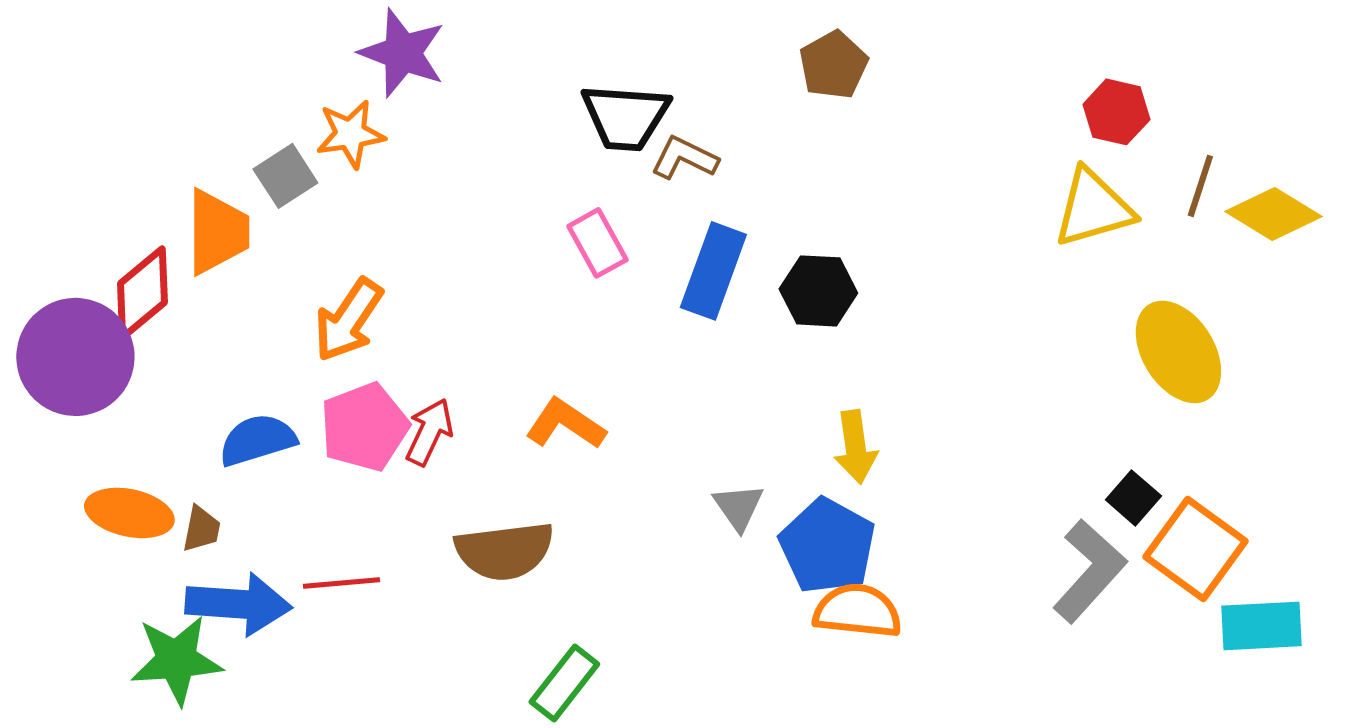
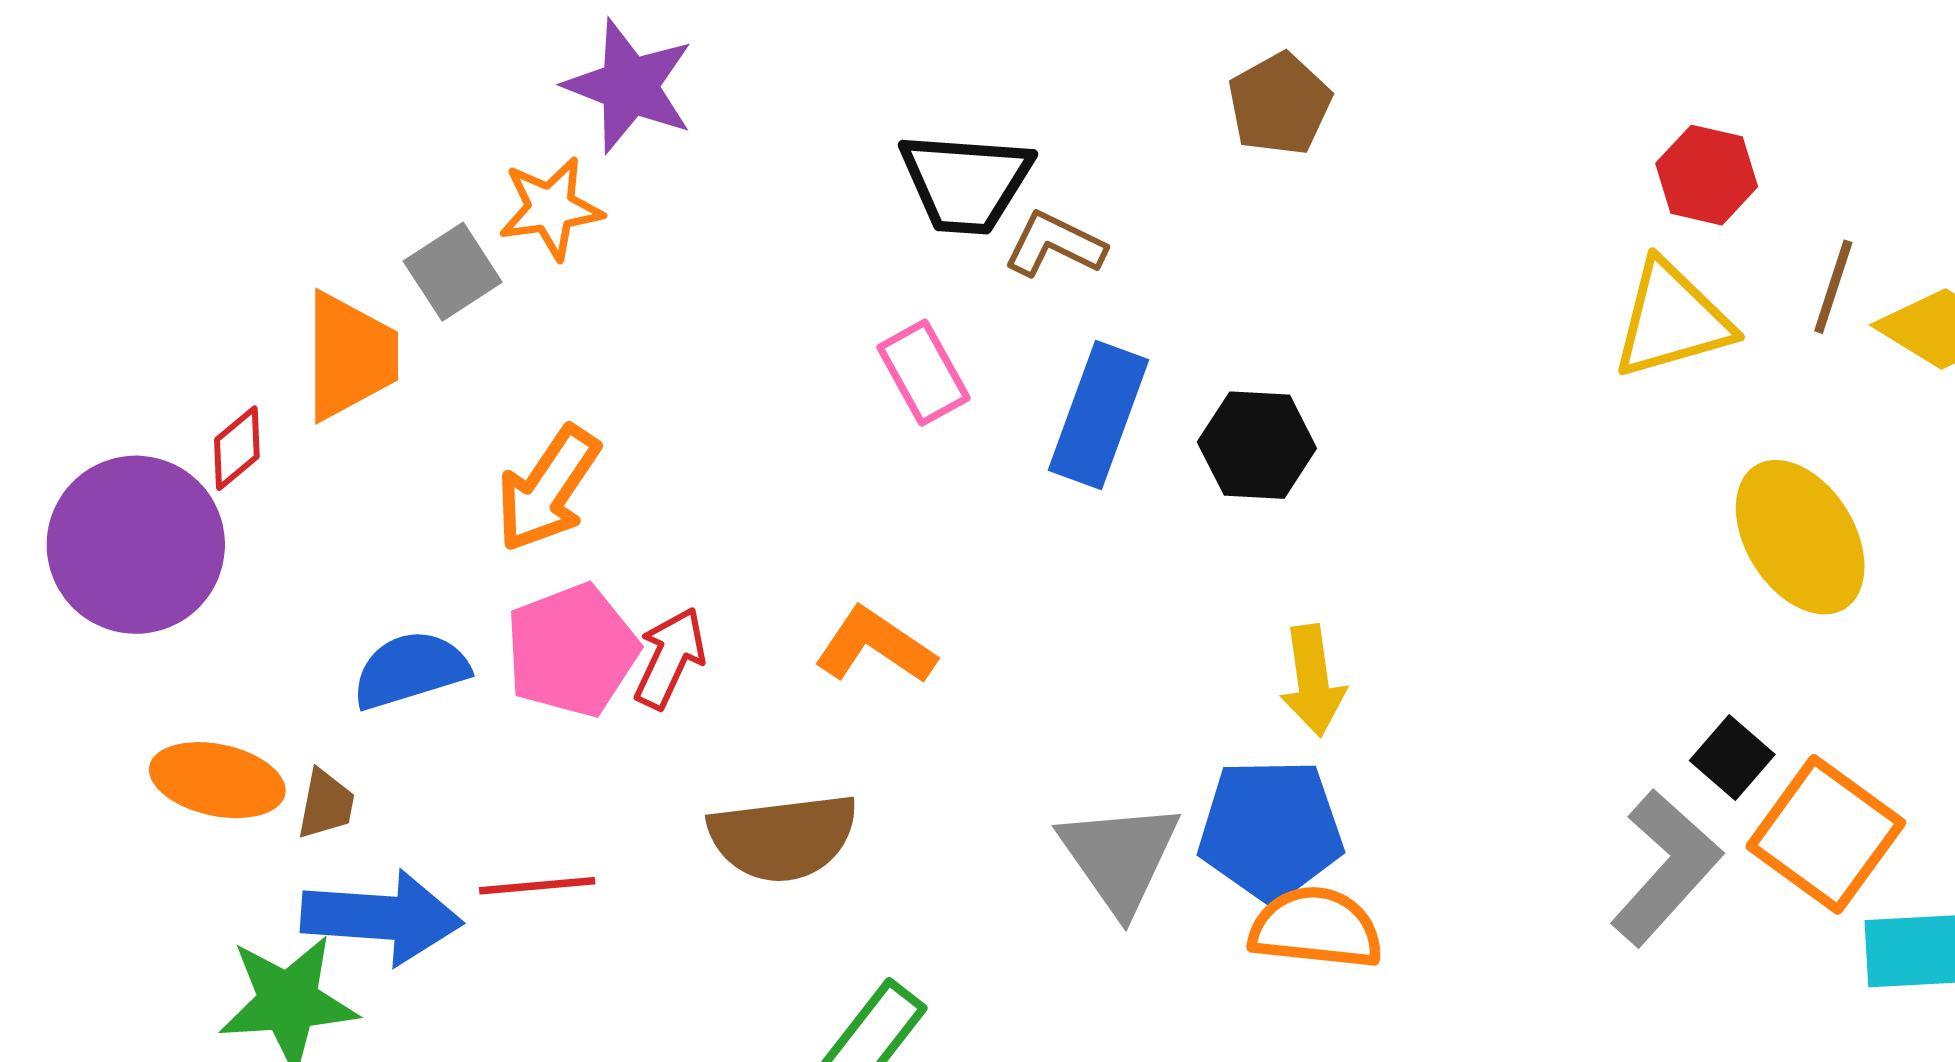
red diamond: (142, 293) -> (237, 448), size x0.6
gray triangle: (738, 507) -> (1120, 857), moved, size x1.6
blue pentagon: (827, 546) -> (1270, 830), turned -30

